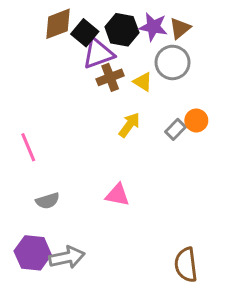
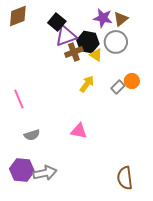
brown diamond: (58, 24) -> (18, 16), moved
black hexagon: (122, 30) -> (88, 42), moved

